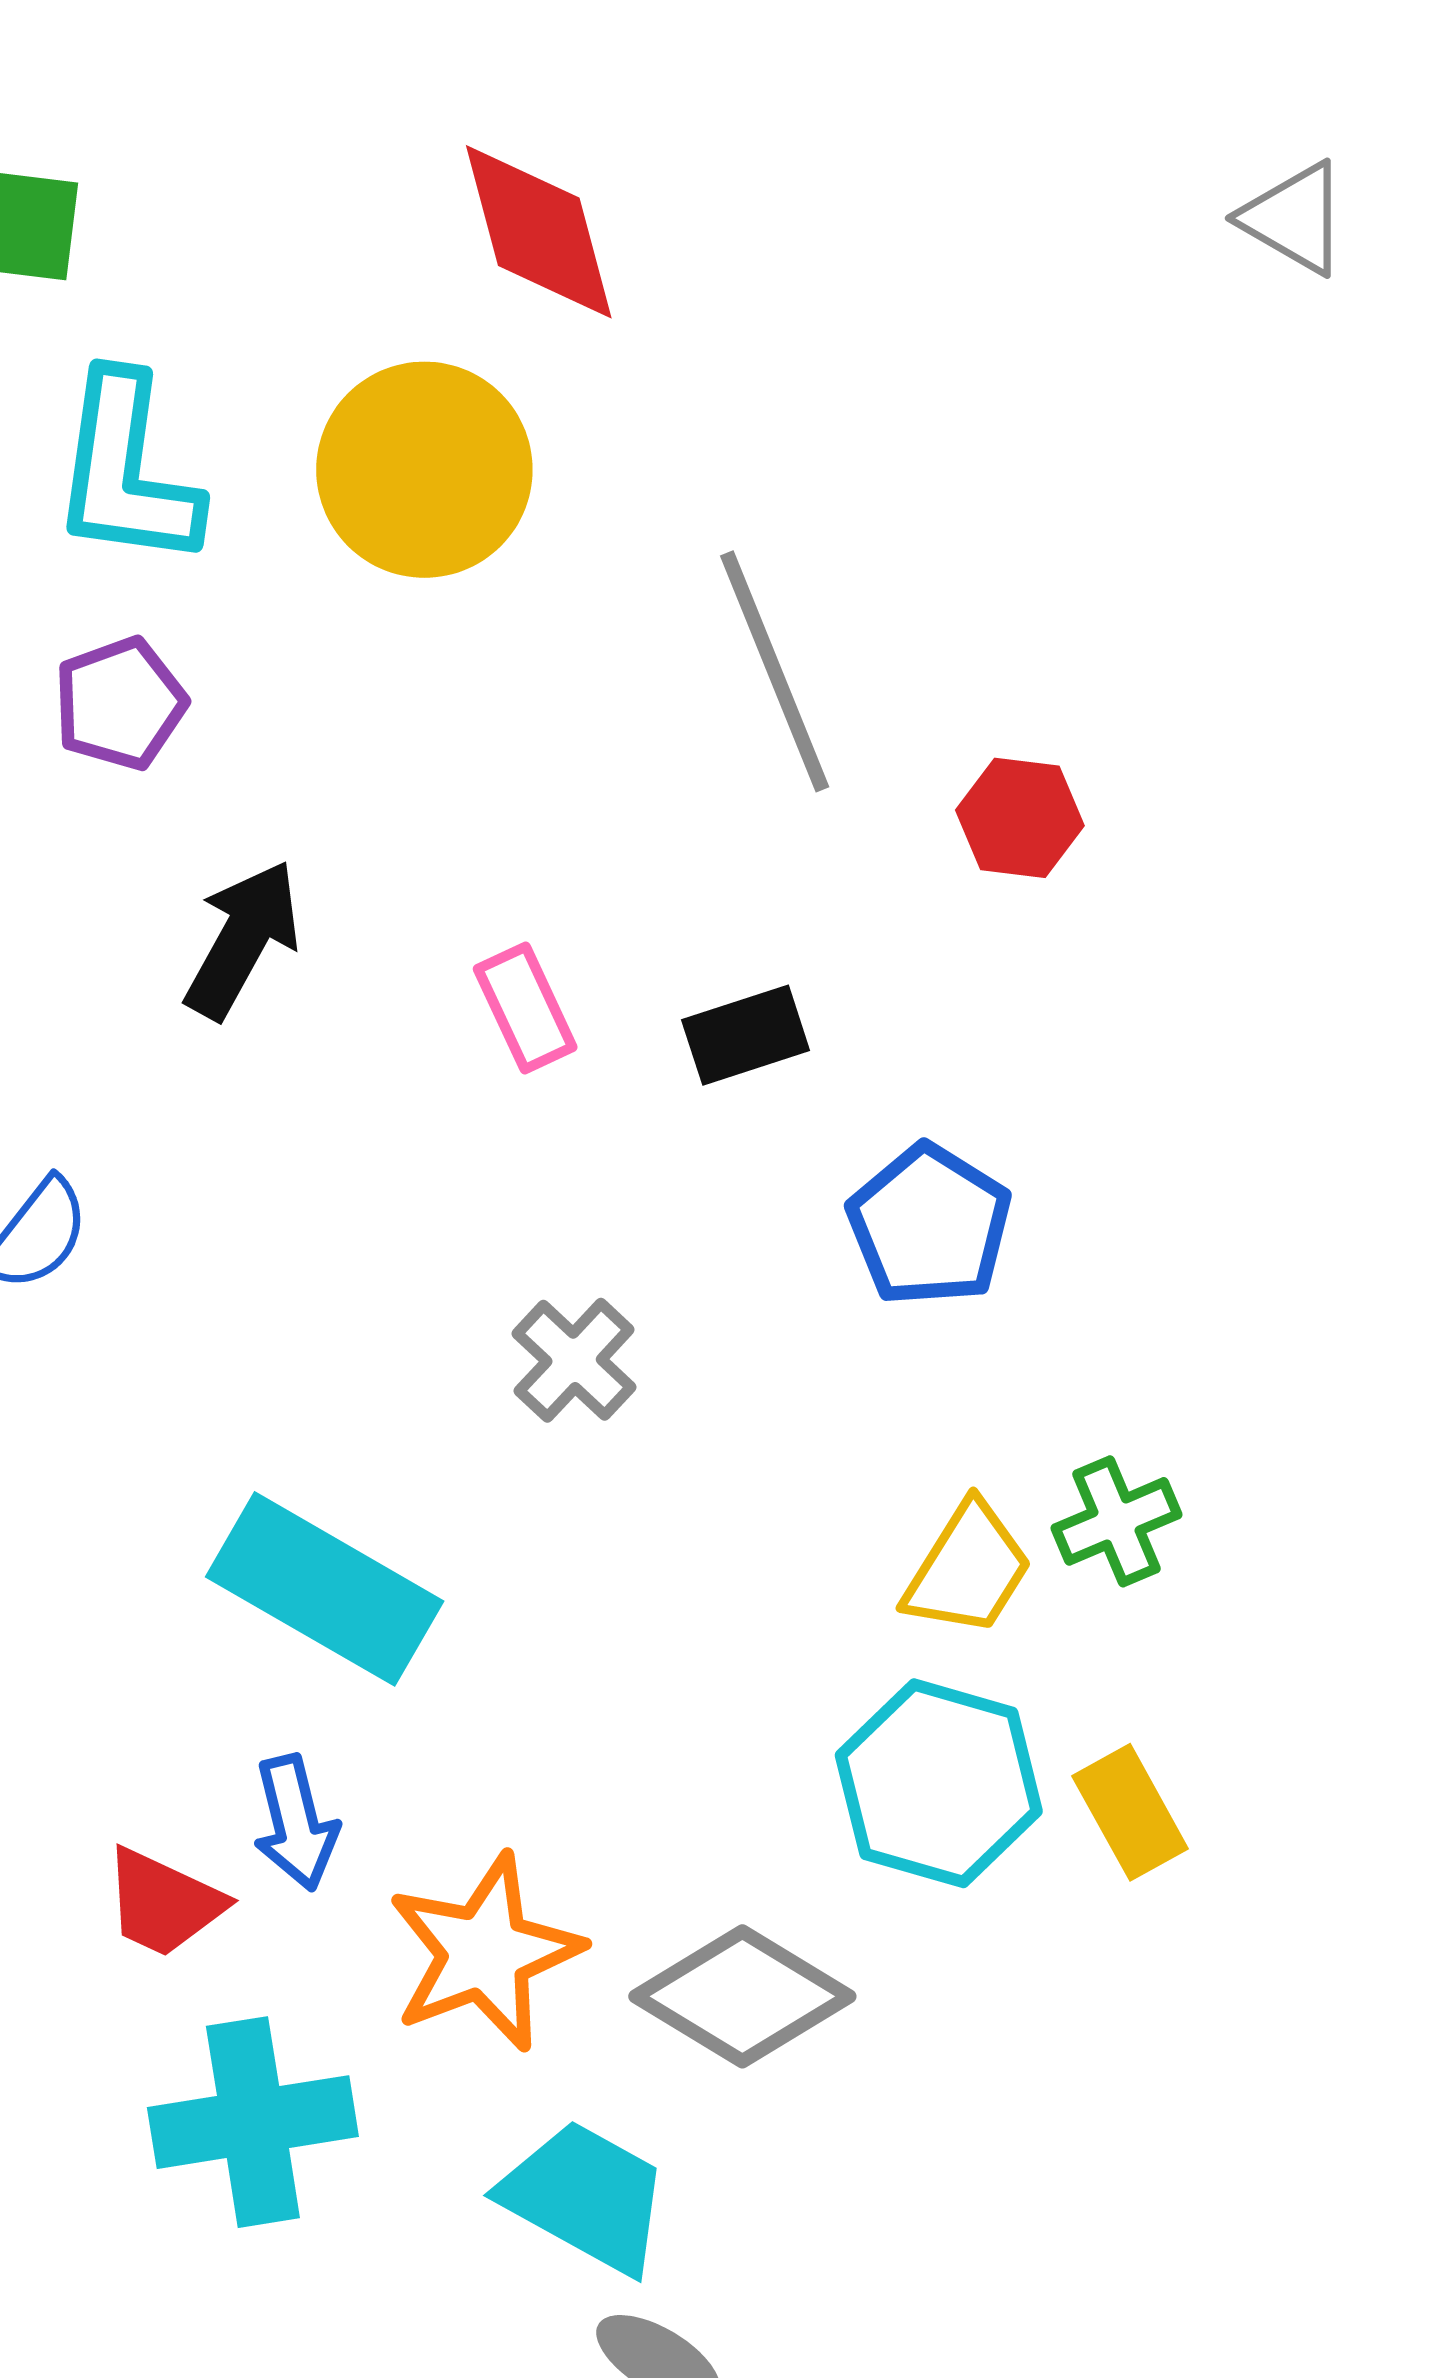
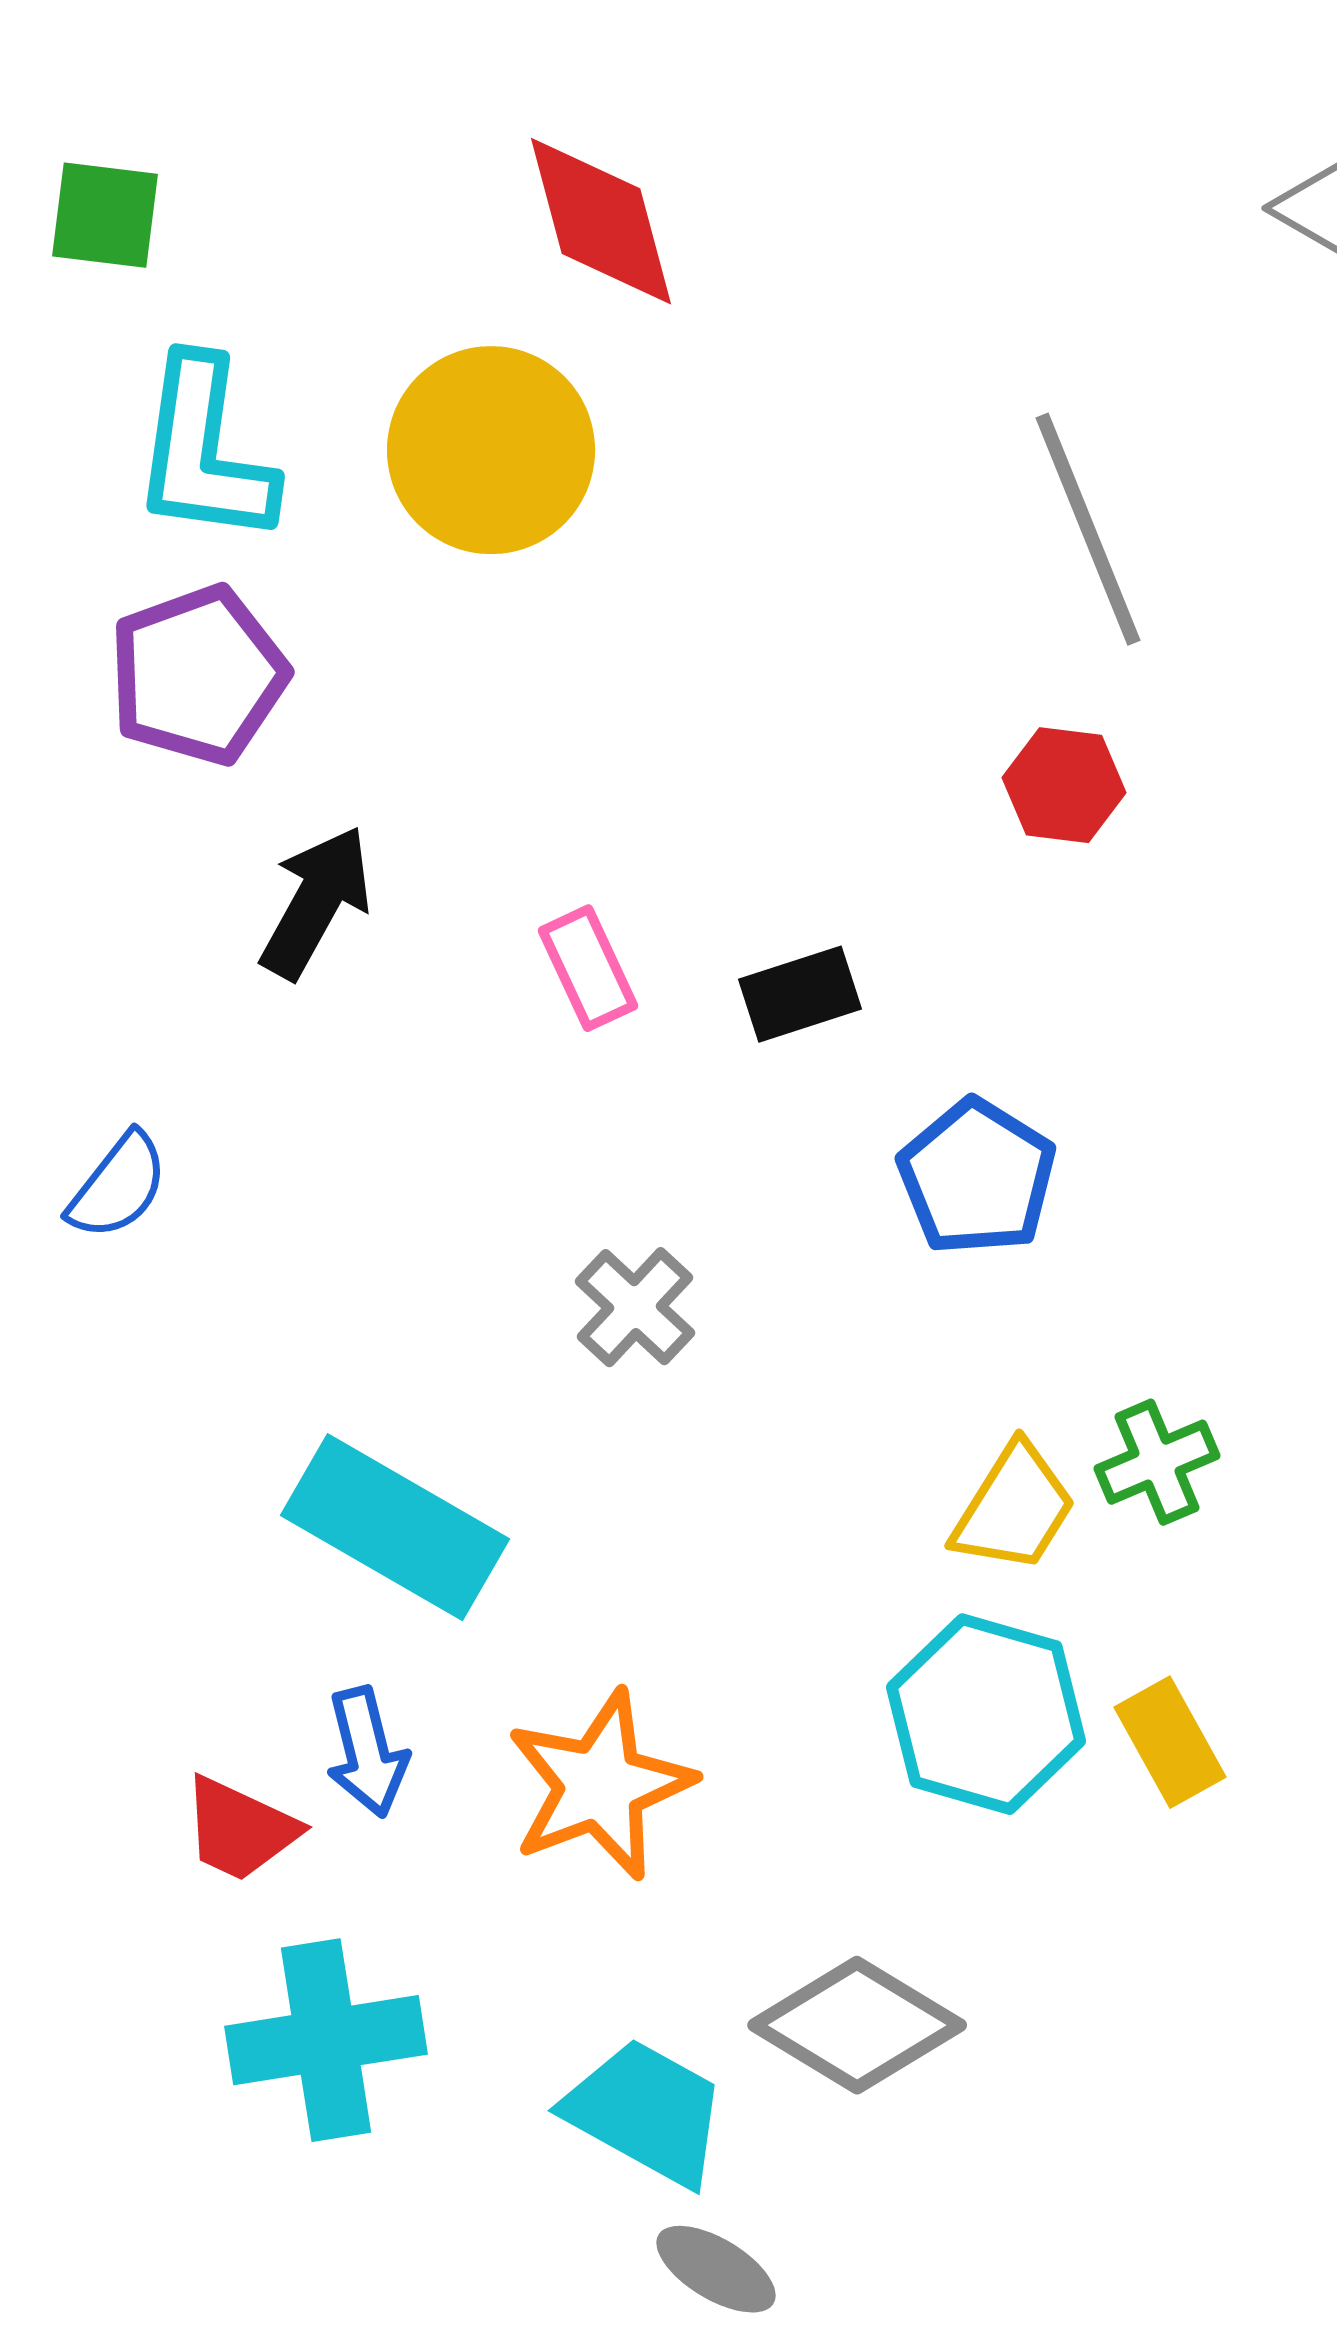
gray line: (775, 671) -> (1088, 529), moved
purple pentagon: (120, 704) -> (198, 675), size x1.4
orange star: (485, 1953) -> (600, 1785), moved
gray diamond: (742, 1996) -> (857, 2025), moved

